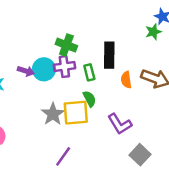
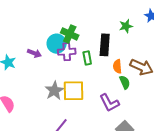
green star: (153, 32) -> (126, 26), moved
cyan circle: (44, 69) -> (57, 44), moved
green semicircle: (89, 99) -> (125, 82), moved

